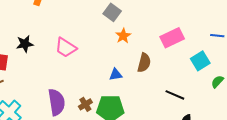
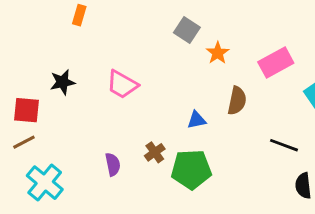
orange star: (123, 36) -> (218, 53), moved
purple semicircle: (56, 102) -> (113, 164), size x0.6
brown cross: (85, 104) -> (155, 152), moved

